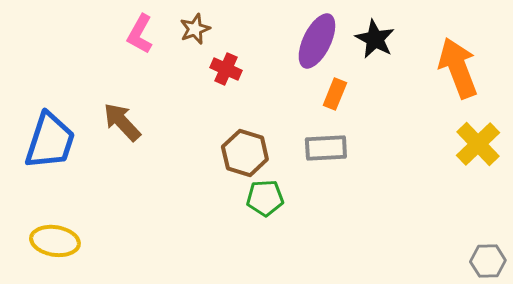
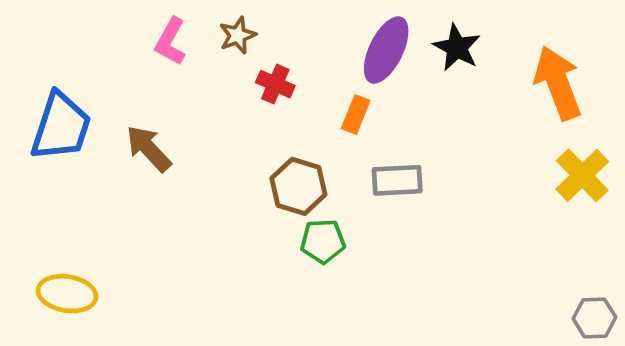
orange rectangle: (335, 94) -> (356, 115), moved
blue trapezoid: (50, 141) -> (61, 127), moved

